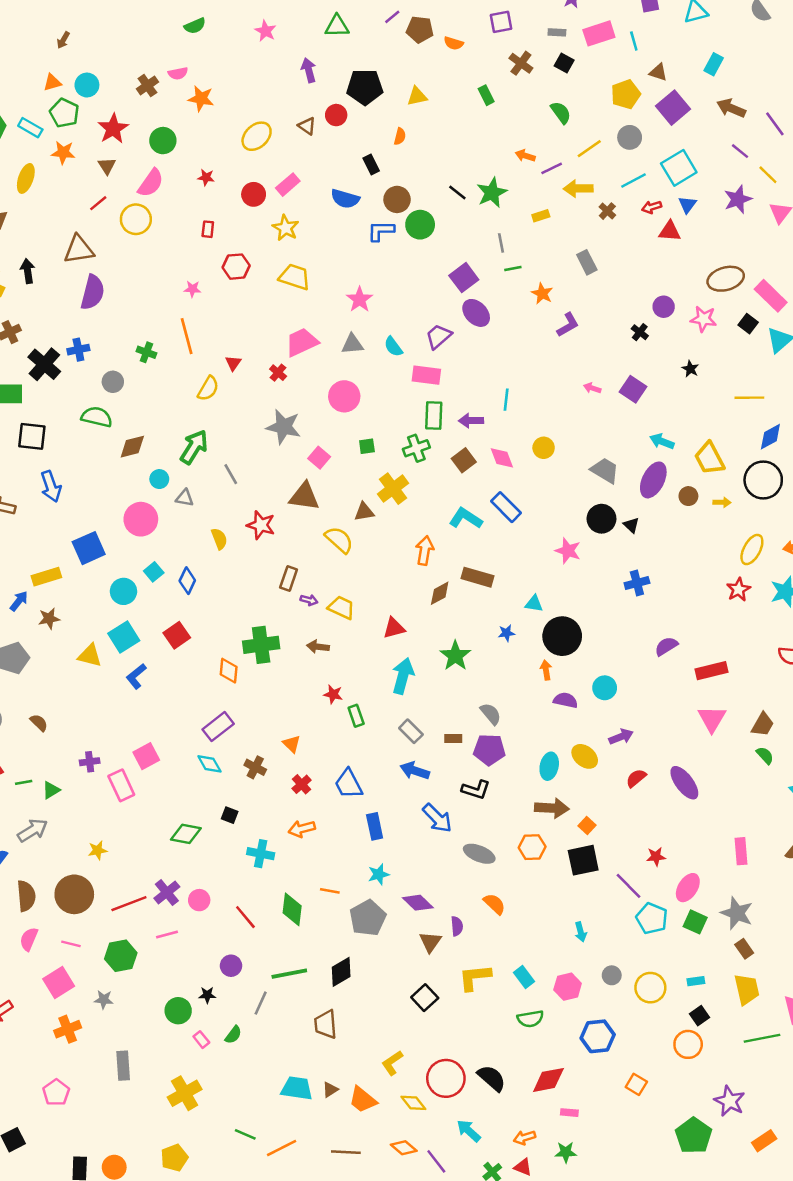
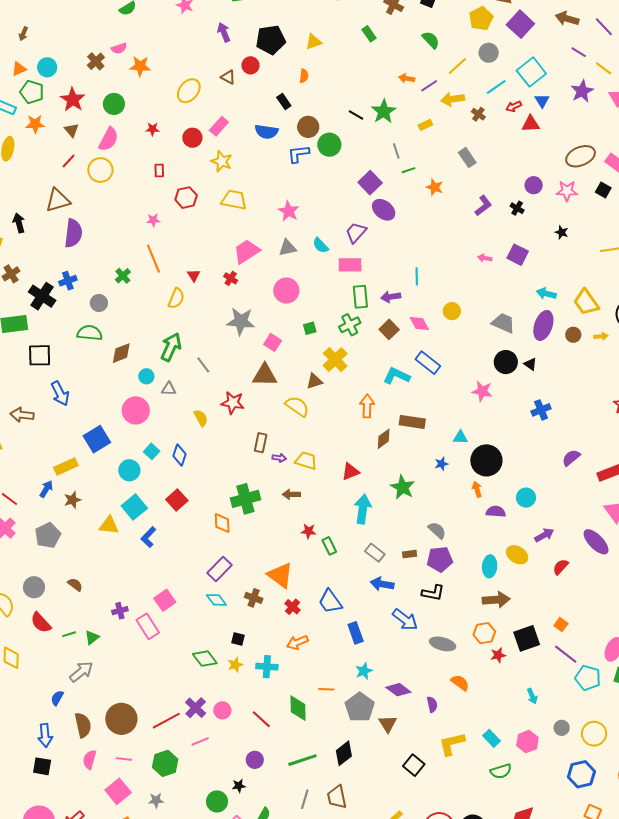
purple L-shape: (568, 325) -> (483, 206), moved
green cross: (146, 352) -> (123, 276), turned 35
orange triangle: (292, 744) -> (280, 575), size x1.8
purple ellipse: (684, 783) -> (596, 542), moved
orange square: (587, 825) -> (561, 625), moved
green diamond: (186, 834) -> (205, 659), turned 50
yellow star: (97, 850) -> (235, 665), moved
red star: (656, 857) -> (498, 655), moved
brown triangle: (430, 942) -> (388, 724), moved
gray line: (261, 1003) -> (305, 799), moved
blue hexagon: (598, 1036) -> (581, 774), moved

